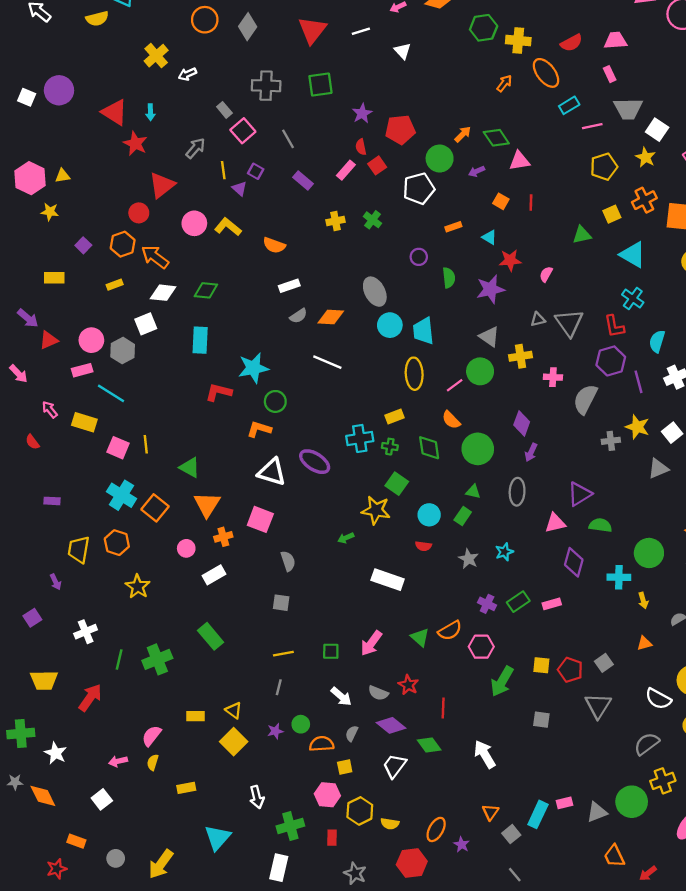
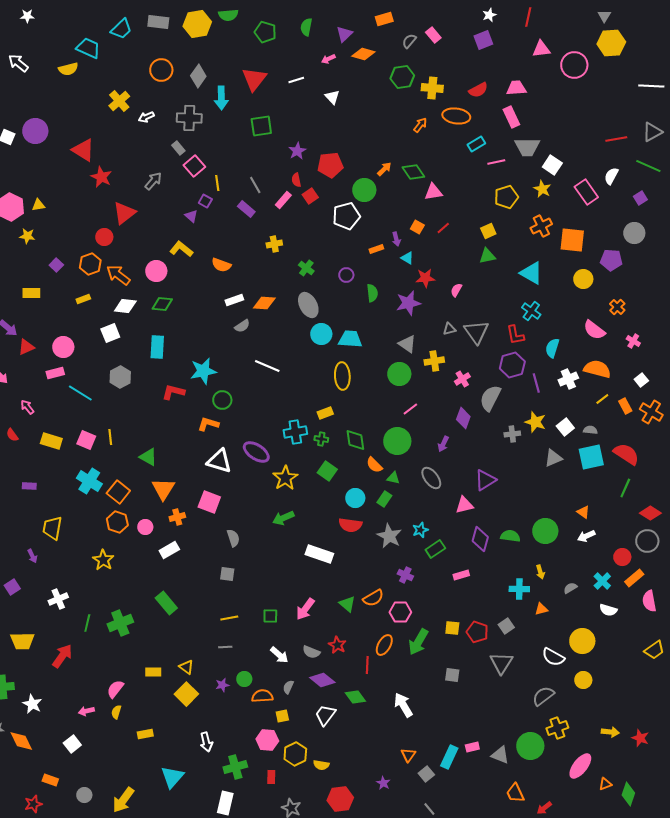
orange ellipse: (546, 73) -> (456, 116), turned -44
pink rectangle: (610, 74) -> (511, 117), size x1.5
gray cross: (266, 86) -> (189, 118), moved
cyan arrow: (150, 112) -> (221, 98), moved, size x1.6
gray line: (288, 139) -> (255, 185), moved
yellow line: (223, 170) -> (217, 183), moved
purple arrow: (477, 171) -> (396, 239), moved, turned -80
red line: (531, 202) -> (443, 228), turned 48
yellow square: (612, 214) -> (488, 231), moved
green cross: (372, 220) -> (306, 268), moved
pink circle: (194, 223) -> (156, 271), moved
orange diamond: (331, 317) -> (264, 303), moved
cyan trapezoid: (423, 331) -> (350, 339), turned 100
gray hexagon: (123, 351) -> (120, 377), moved
pink cross: (553, 377) -> (462, 379), turned -35
pink line: (455, 385) -> (410, 409), moved
orange semicircle: (451, 420) -> (374, 465), moved
yellow rectangle: (84, 422) -> (51, 441), moved
purple diamond: (522, 423) -> (463, 418), moved
gray ellipse: (517, 492) -> (431, 478), turned -40
yellow star: (376, 510) -> (285, 478), moved, turned 30
green semicircle: (600, 525) -> (510, 536), moved
green arrow: (346, 538) -> (283, 518), size x1.5
orange hexagon: (117, 543) -> (117, 522), moved
red semicircle: (423, 546) -> (350, 525), size x1.6
gray star: (469, 559) -> (389, 536), size x1.4
cyan cross: (619, 577) -> (519, 589), moved
green rectangle: (518, 602) -> (435, 549), moved
gray line: (279, 687) -> (225, 647), turned 72
gray triangle: (597, 812) -> (500, 755), turned 42
orange ellipse: (436, 829) -> (384, 645), moved

